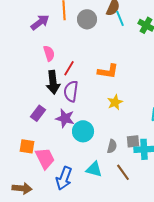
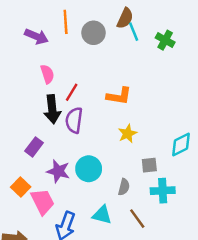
purple arrow: (40, 22) -> (36, 36), turned 60
purple star: (65, 118) -> (58, 171), moved
gray square: (133, 141) -> (149, 165), moved
orange square: (27, 146) -> (21, 187), turned 35

